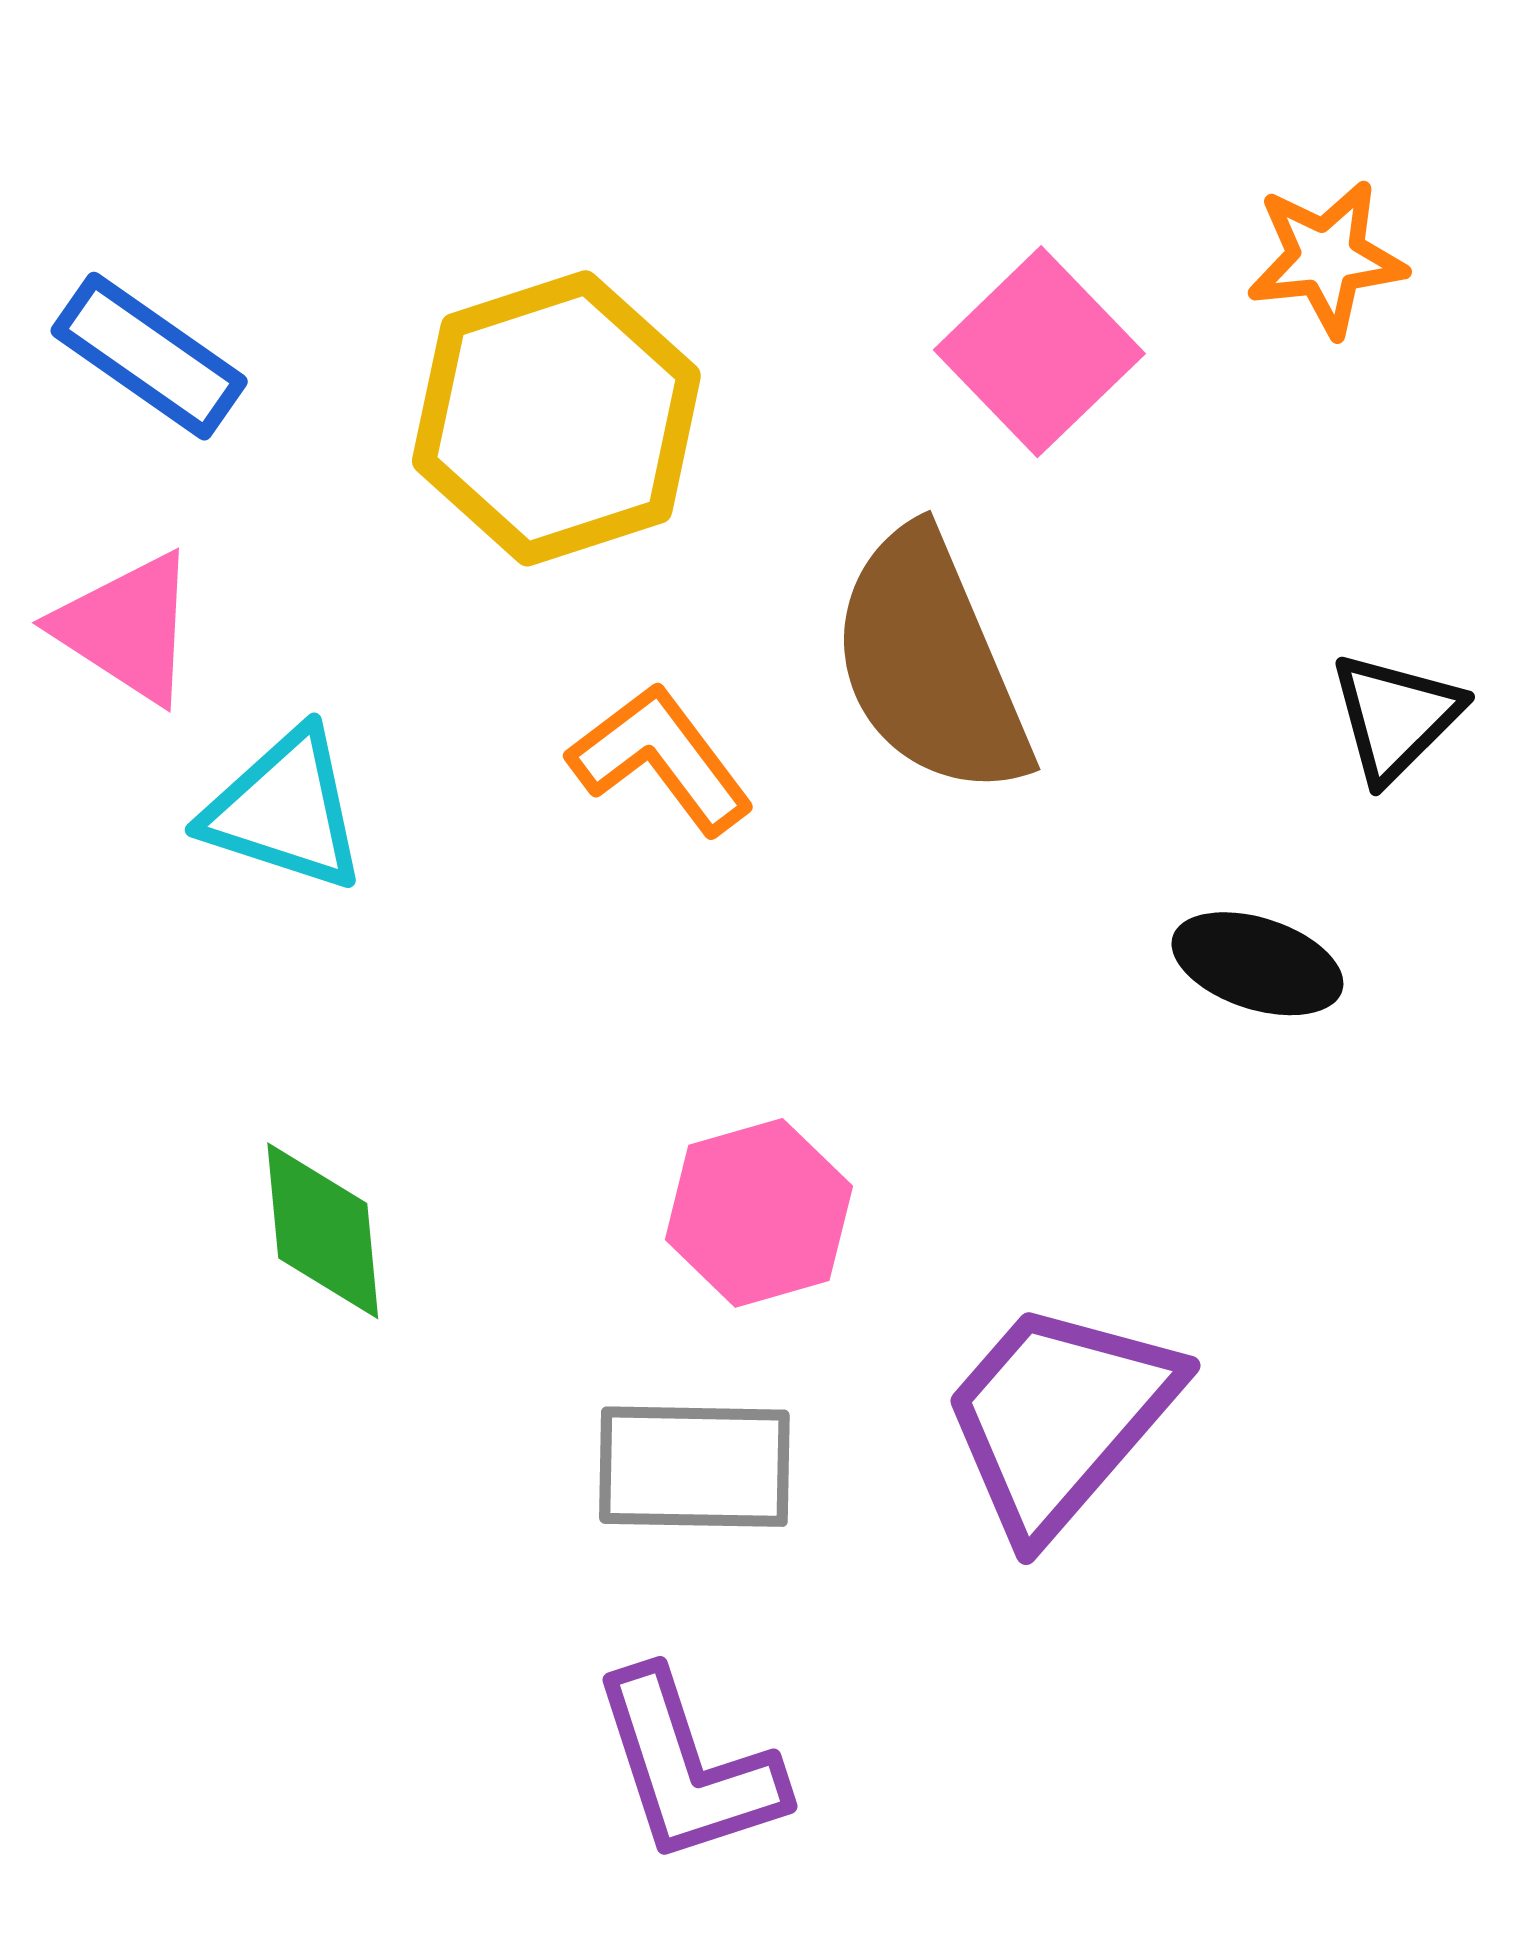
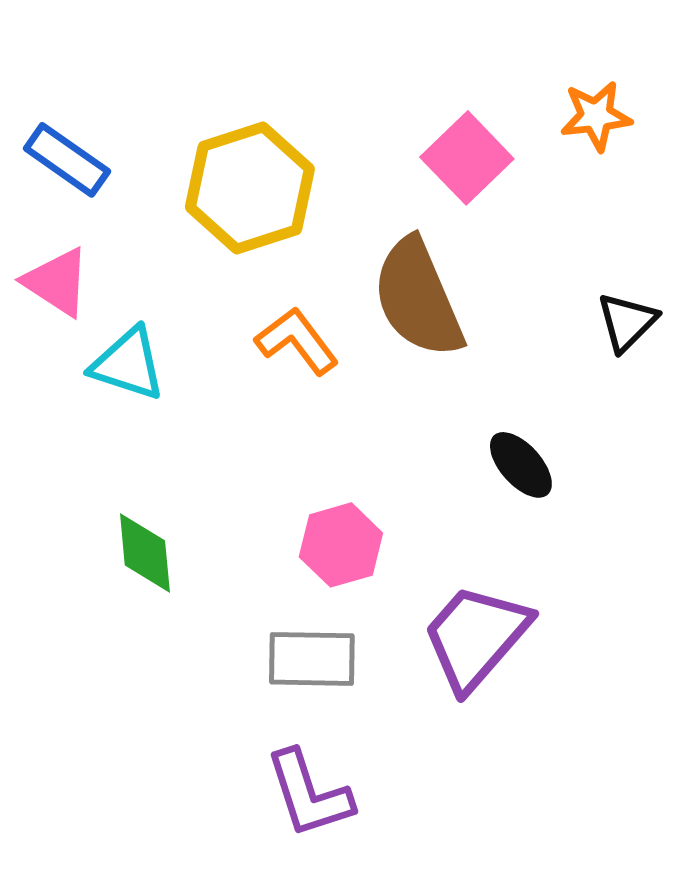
black ellipse: (1257, 964) -> (521, 465), moved, turned 30

